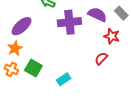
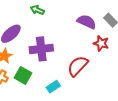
purple cross: (69, 22) -> (41, 49), moved
red semicircle: (101, 58) -> (78, 66), moved, size x1.6

